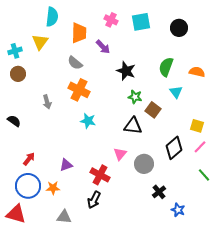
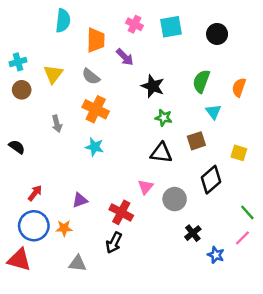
yellow triangle: (40, 42) -> (53, 74), moved
orange semicircle: (197, 72) -> (239, 87), turned -84
brown square: (153, 110) -> (196, 141), moved, turned 35
cyan star: (88, 121) -> (94, 147), moved
pink line: (200, 147) -> (243, 238), moved

